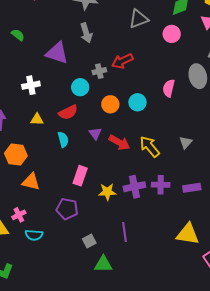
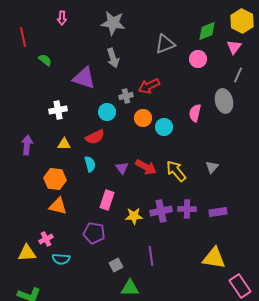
orange circle: (110, 104) -> (143, 118), moved
purple triangle: (95, 133) -> (122, 168), moved
orange hexagon: (16, 155) -> (55, 179), moved

